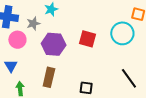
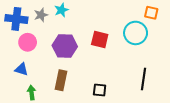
gray star: (33, 24) -> (41, 15), moved
blue triangle: (11, 66) -> (21, 69), turned -40
black line: (129, 78) -> (143, 79), turned 45

